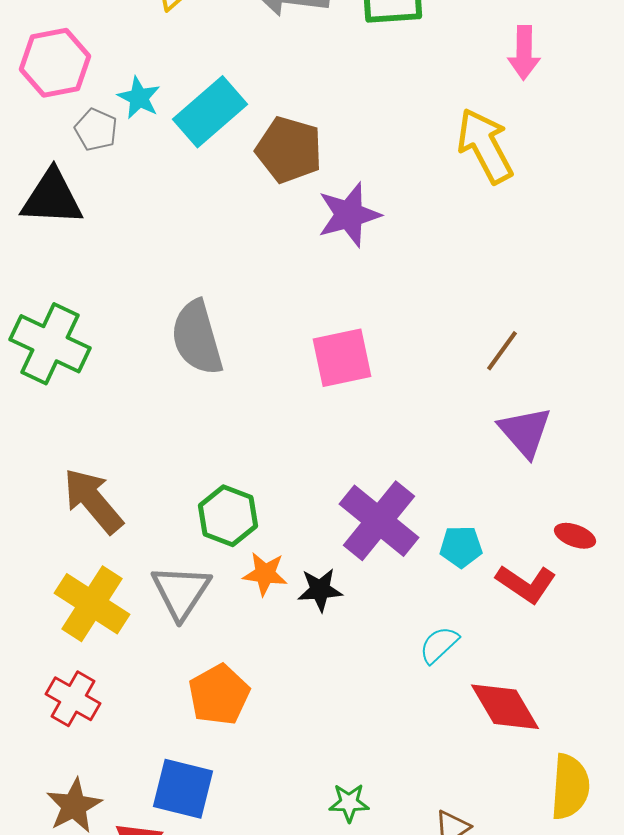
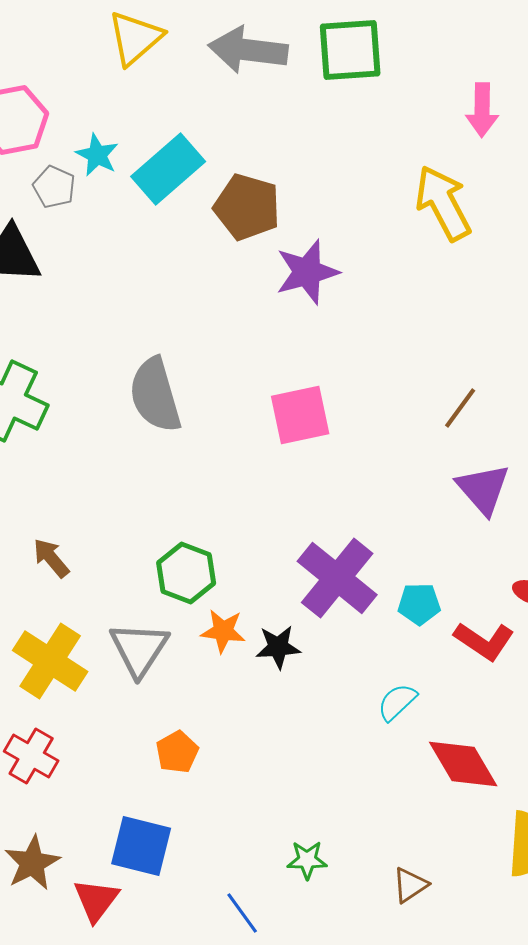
brown arrow: (93, 501) -> (51, 558), size x0.6
orange pentagon: (219, 695) -> (177, 752), size x0.7

